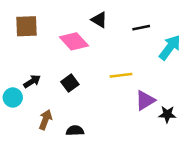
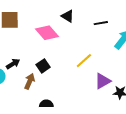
yellow line: (121, 75) -> (84, 61), turned -36
brown arrow: (45, 120) -> (30, 81), moved

